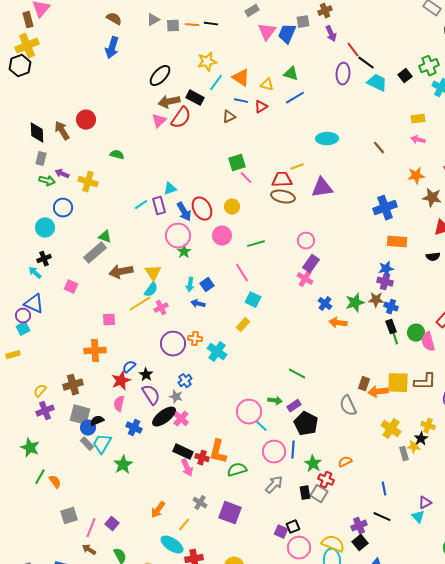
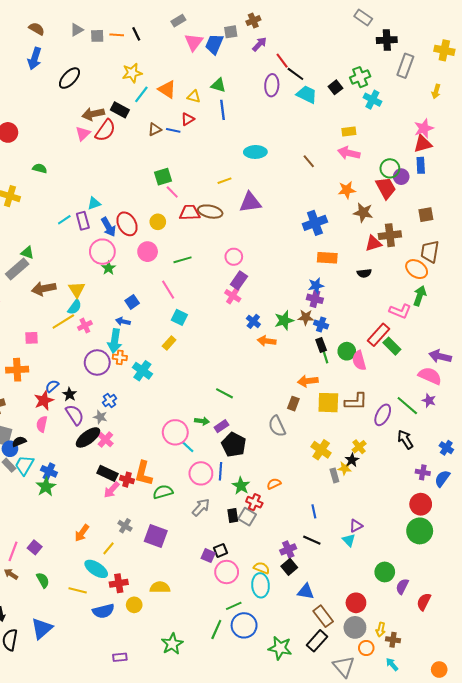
black line: (211, 24) -> (136, 34), turned 56
purple arrow: (331, 34) -> (259, 44), turned -112
black ellipse: (160, 76) -> (69, 78), moved
blue line: (295, 98) -> (222, 110), turned -66
blue line: (241, 101) -> (173, 130), moved
pink arrow: (418, 140) -> (349, 153), size x1.5
red trapezoid: (282, 180) -> (190, 213), moved
cyan arrow: (190, 285) -> (115, 341), moved, size x1.6
orange arrow: (378, 392) -> (308, 381), moved
yellow cross: (428, 426) -> (359, 447), turned 32
blue cross: (134, 428) -> (49, 471), moved
pink arrow: (187, 468) -> (112, 490), turned 66
yellow semicircle: (333, 544) -> (262, 568), size x0.7

